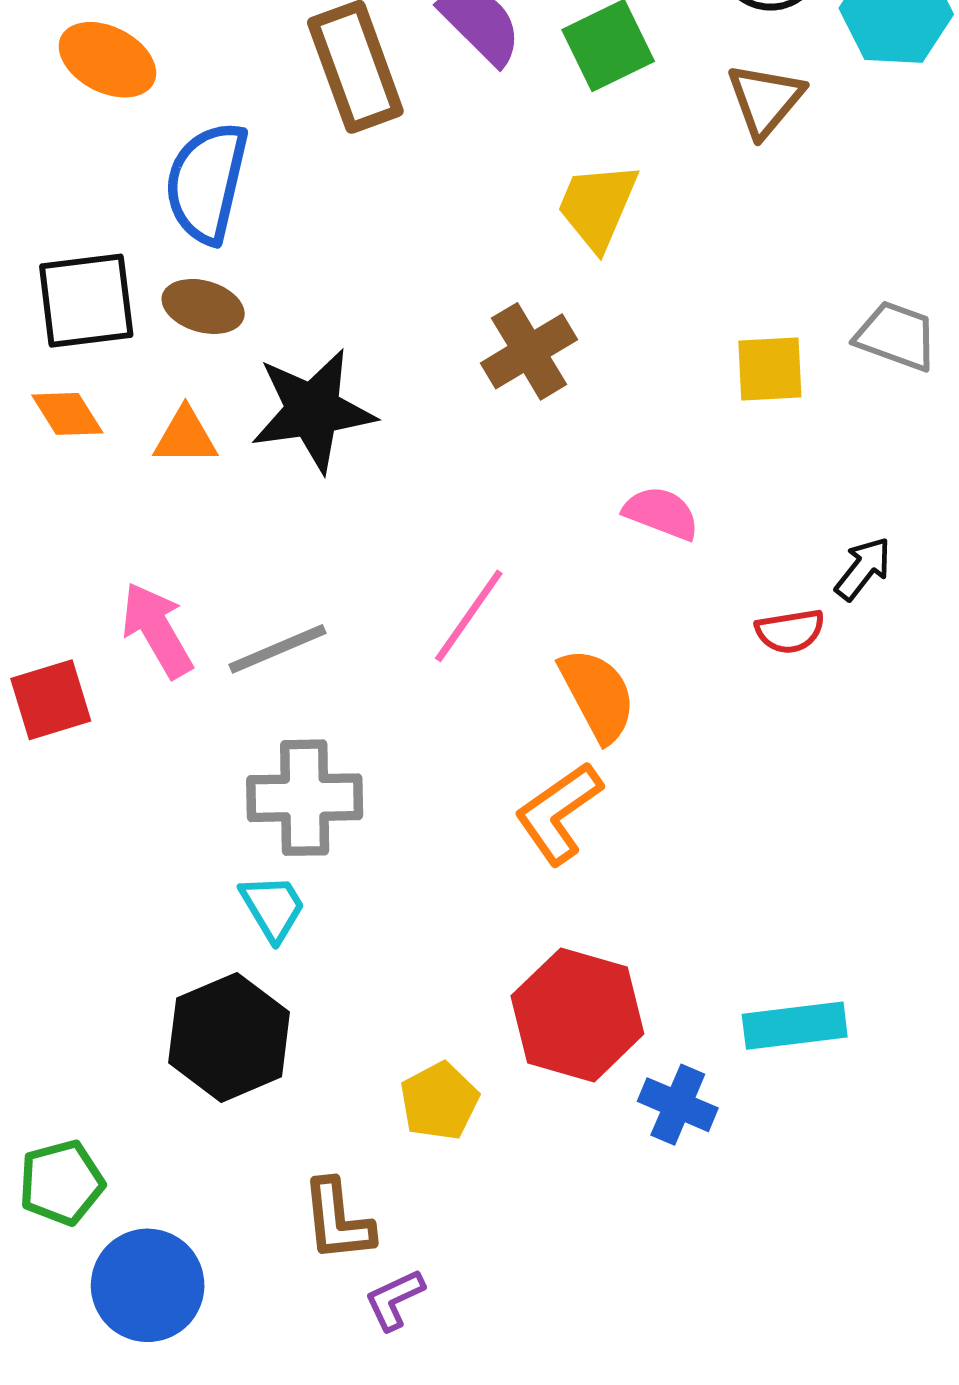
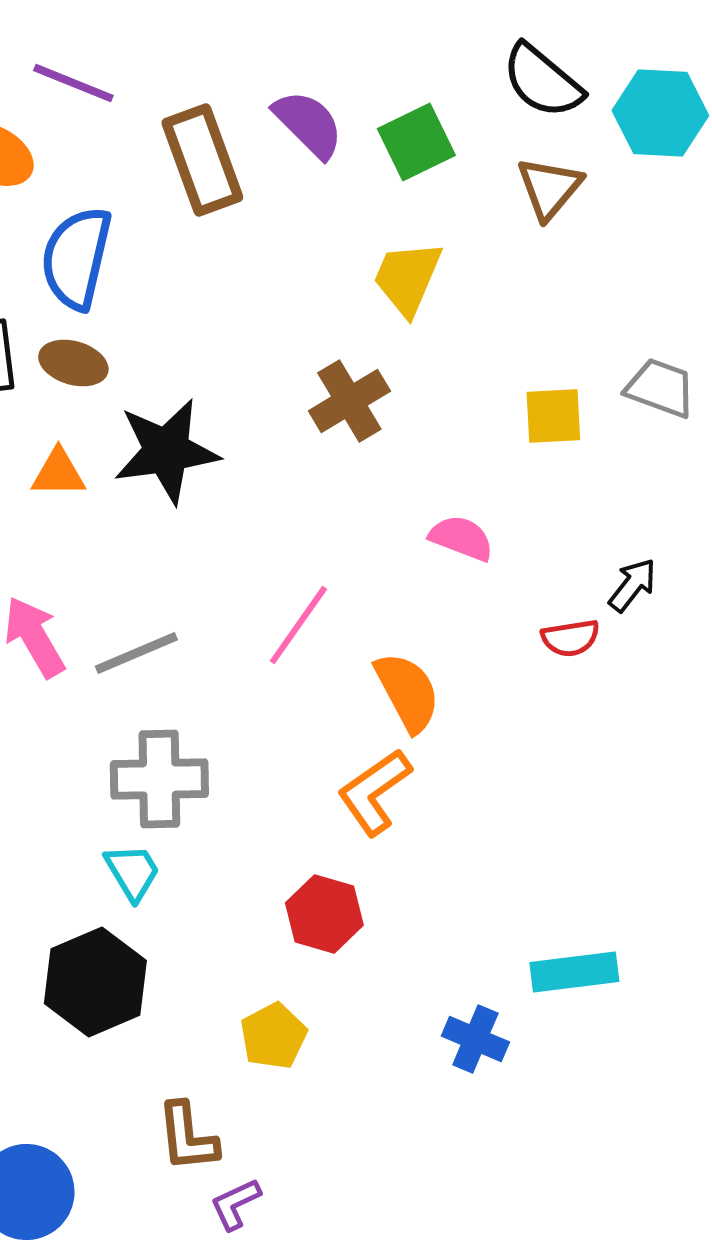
red hexagon: (577, 1015) -> (324, 914), moved, size x0.7

